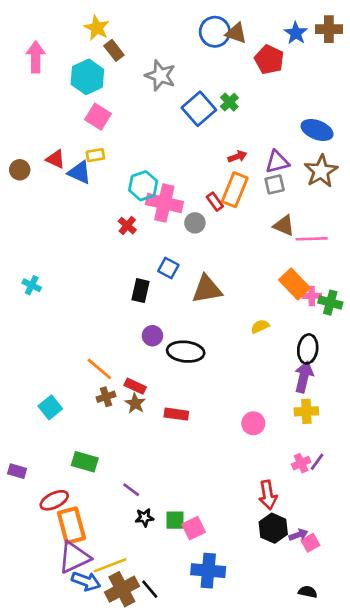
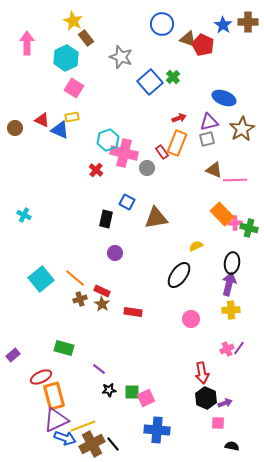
brown triangle: (236, 33) -> (188, 39), moved
blue ellipse: (317, 130) -> (224, 98), moved
black ellipse: (186, 352) -> (179, 275), moved, turned -60
cyan square: (50, 407) -> (41, 279), moved, size x1.4
purple rectangle: (17, 471) -> (13, 355), turned -56
pink square: (310, 543) -> (218, 423), moved, turned 32

